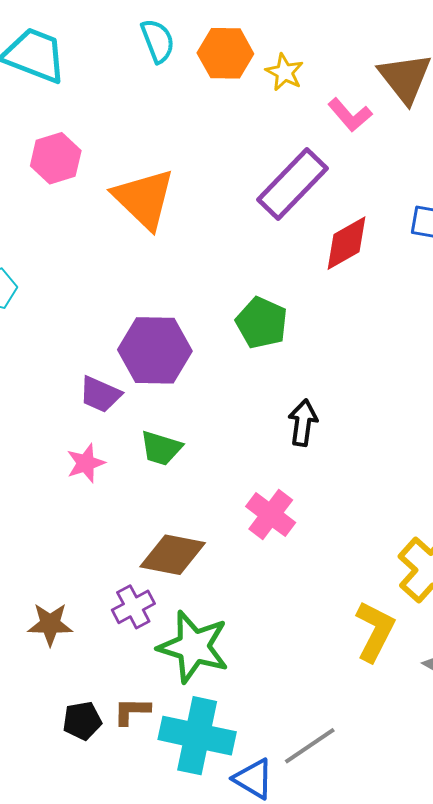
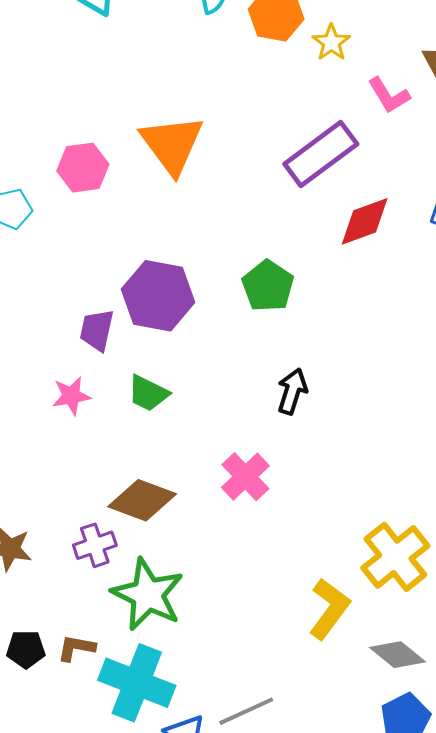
pink hexagon: (56, 158) -> (83, 168), moved
purple trapezoid: (100, 394) -> (97, 330), turned 69

